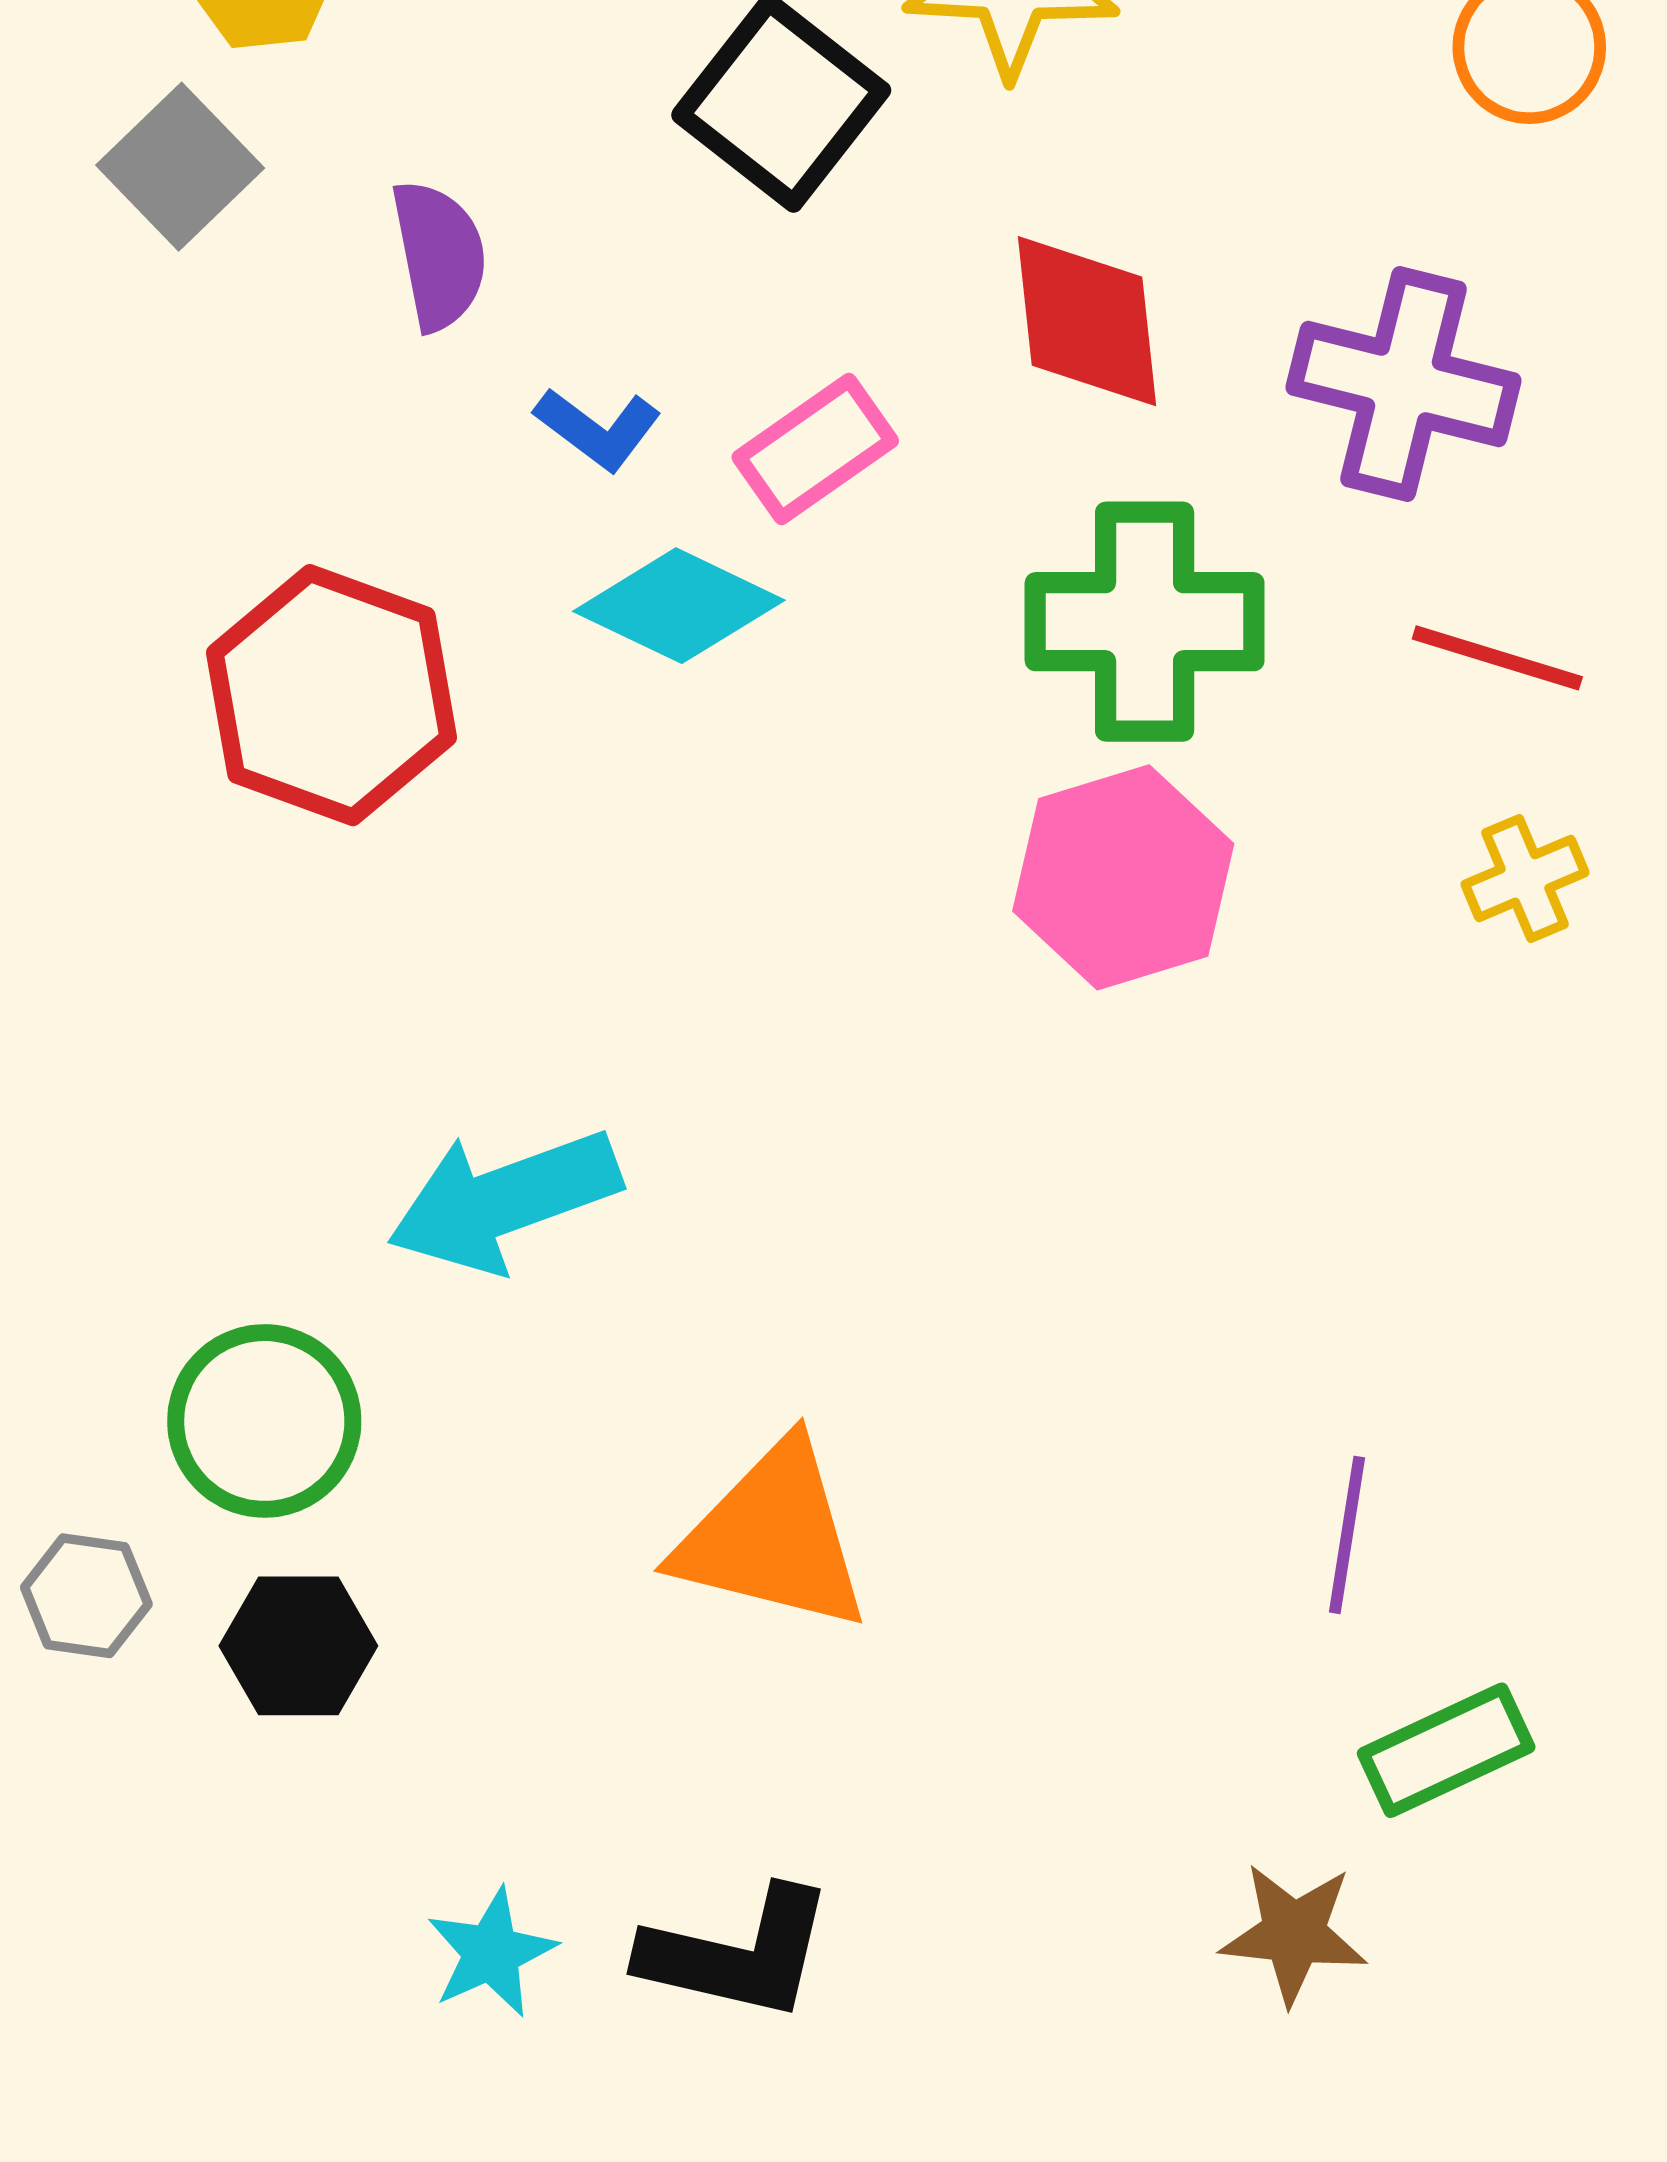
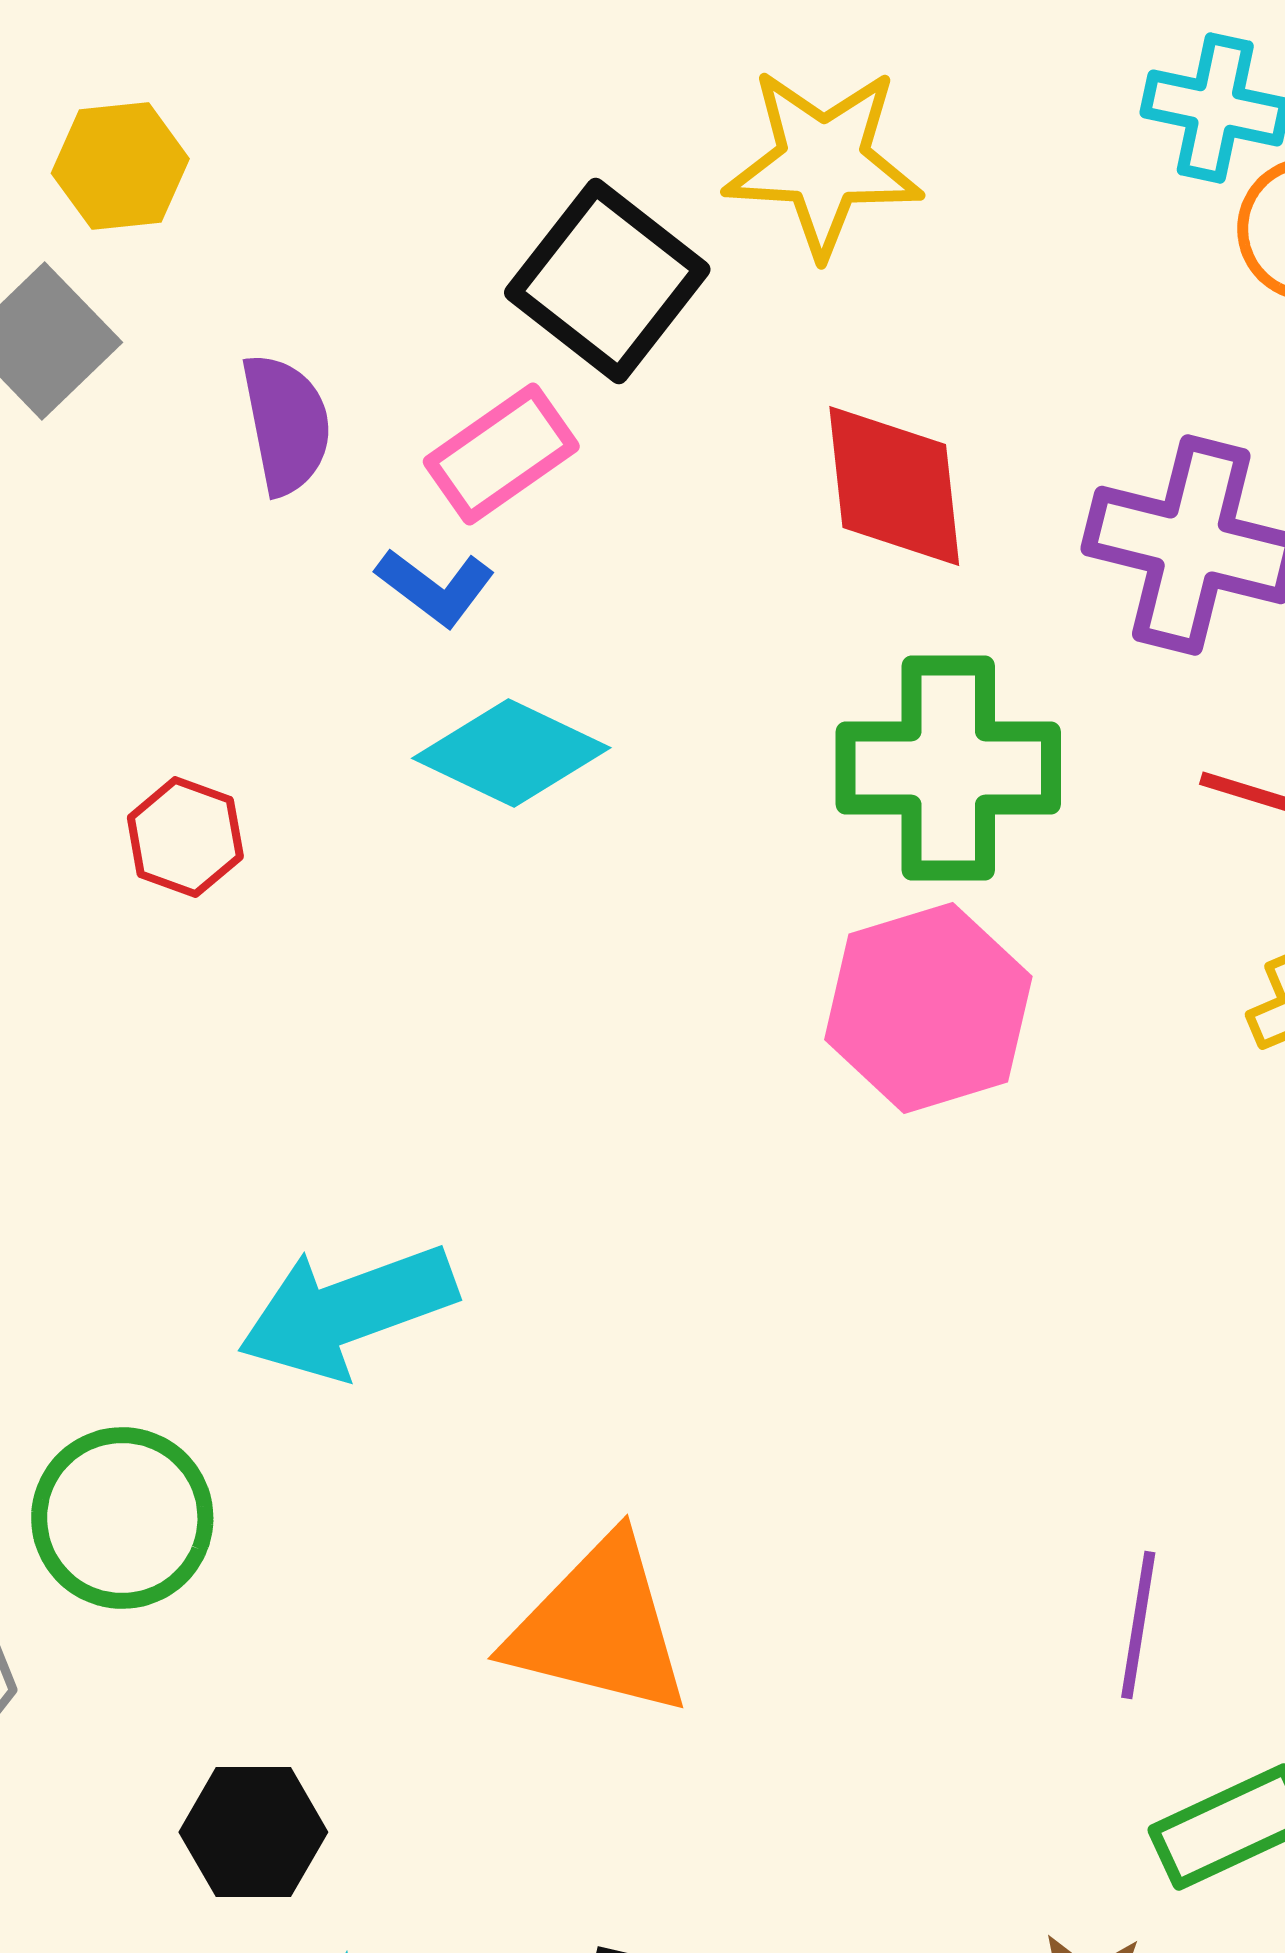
pink rectangle: (815, 449) -> (501, 454), moved
red hexagon: (331, 695) -> (185, 837), size x0.5
black hexagon: (298, 1646) -> (253, 1832), moved

